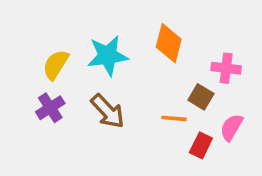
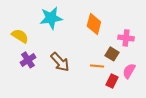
cyan star: (108, 56) -> (51, 18), moved
yellow semicircle: (56, 65) -> (20, 36), moved, turned 90

